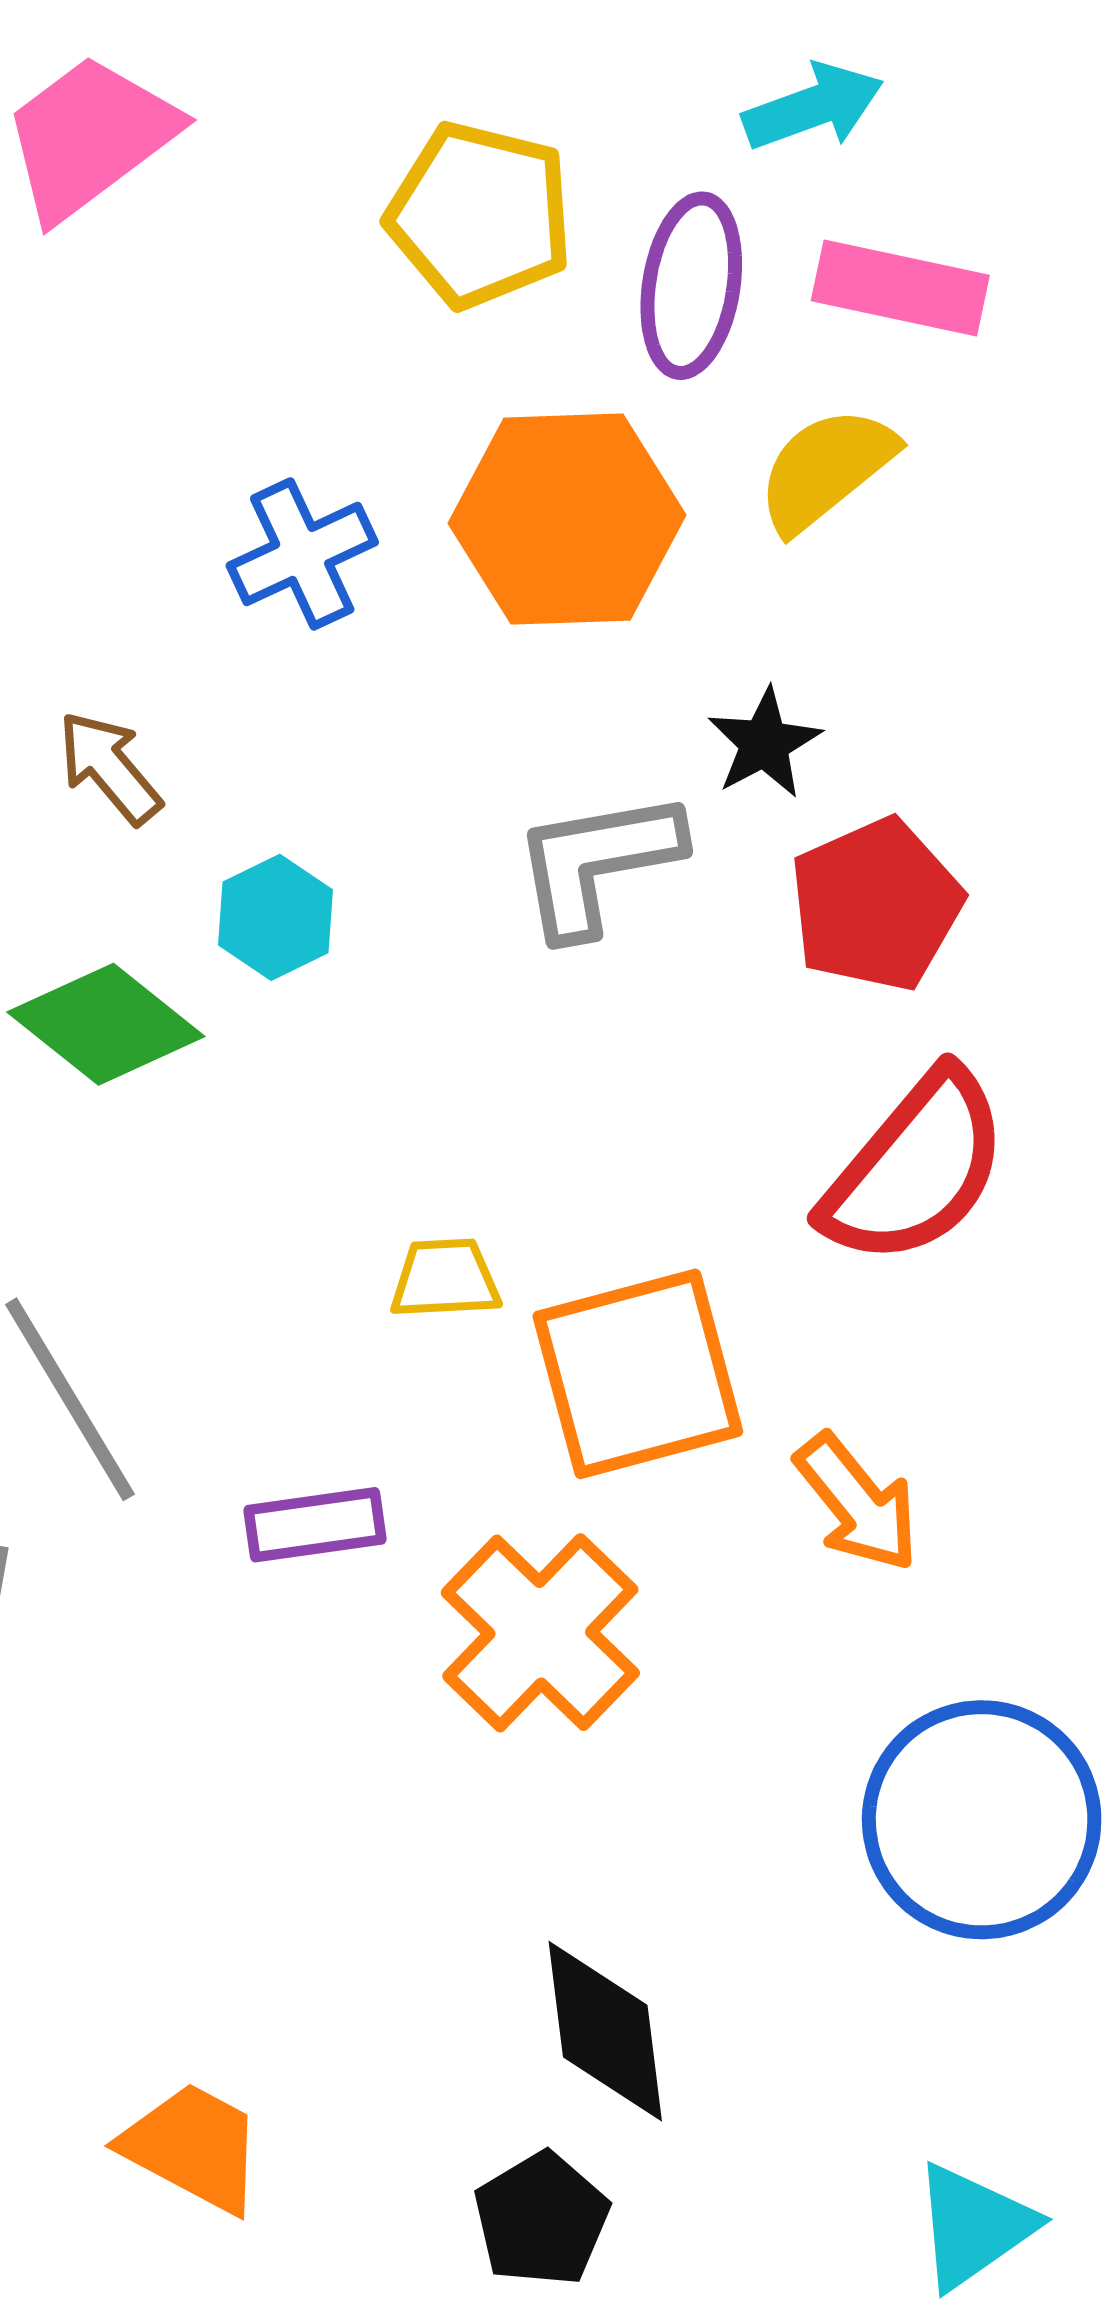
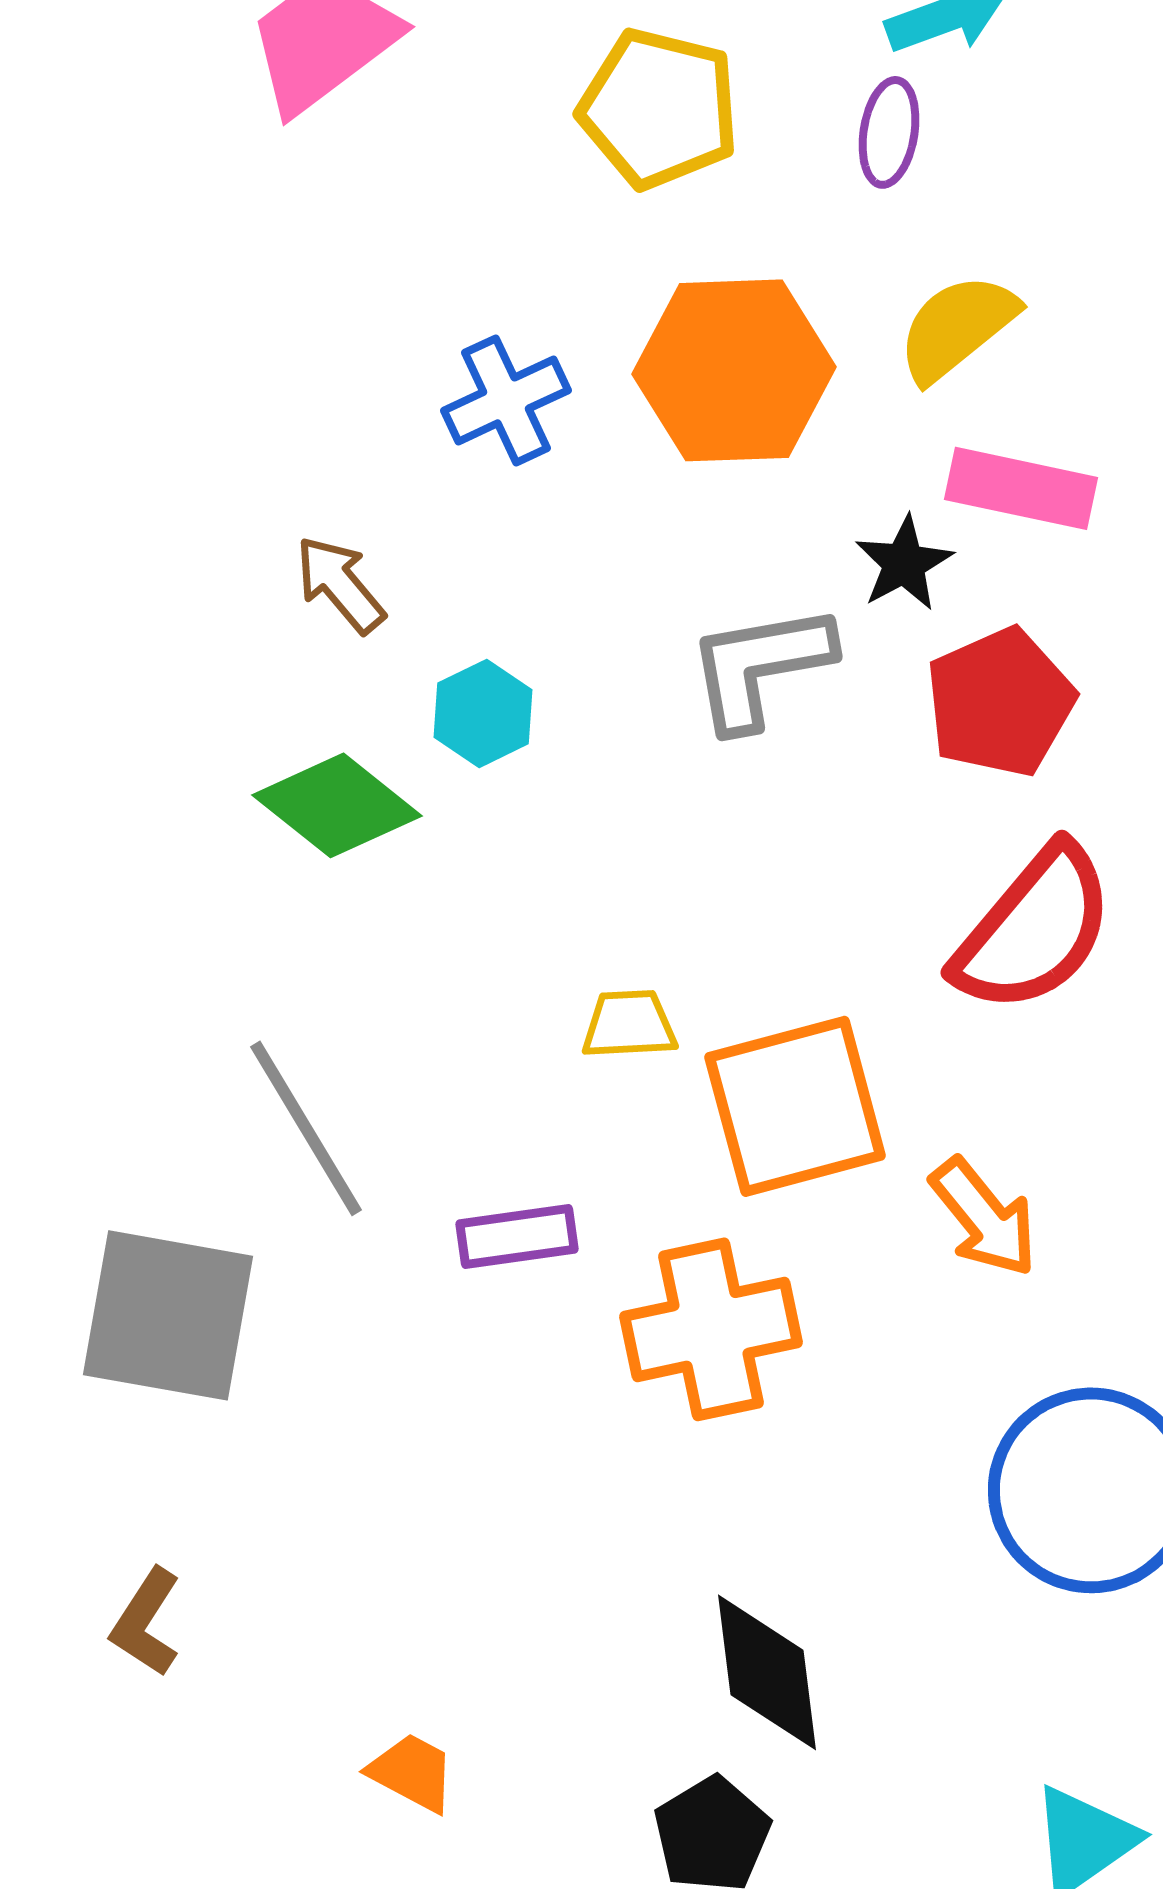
purple ellipse: (691, 286) -> (889, 132), moved, size x0.7
pink rectangle: (900, 288) -> (1021, 488), moved
orange cross: (540, 1633) -> (711, 1329), turned 34
orange trapezoid: (193, 2147) -> (412, 1772), size x0.7

